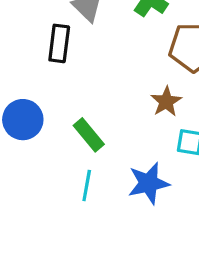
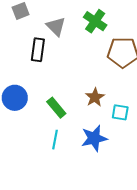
brown star: (166, 102) -> (95, 97), moved

